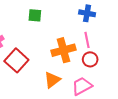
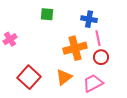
blue cross: (87, 13) -> (89, 19), moved
red square: (16, 60) -> (29, 77), moved

